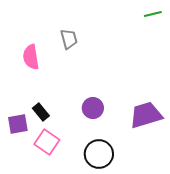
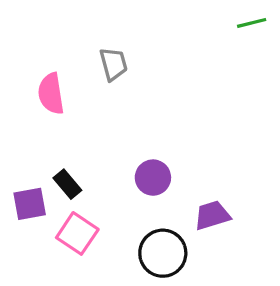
purple trapezoid: (146, 115) -> (212, 215), moved, size x0.7

